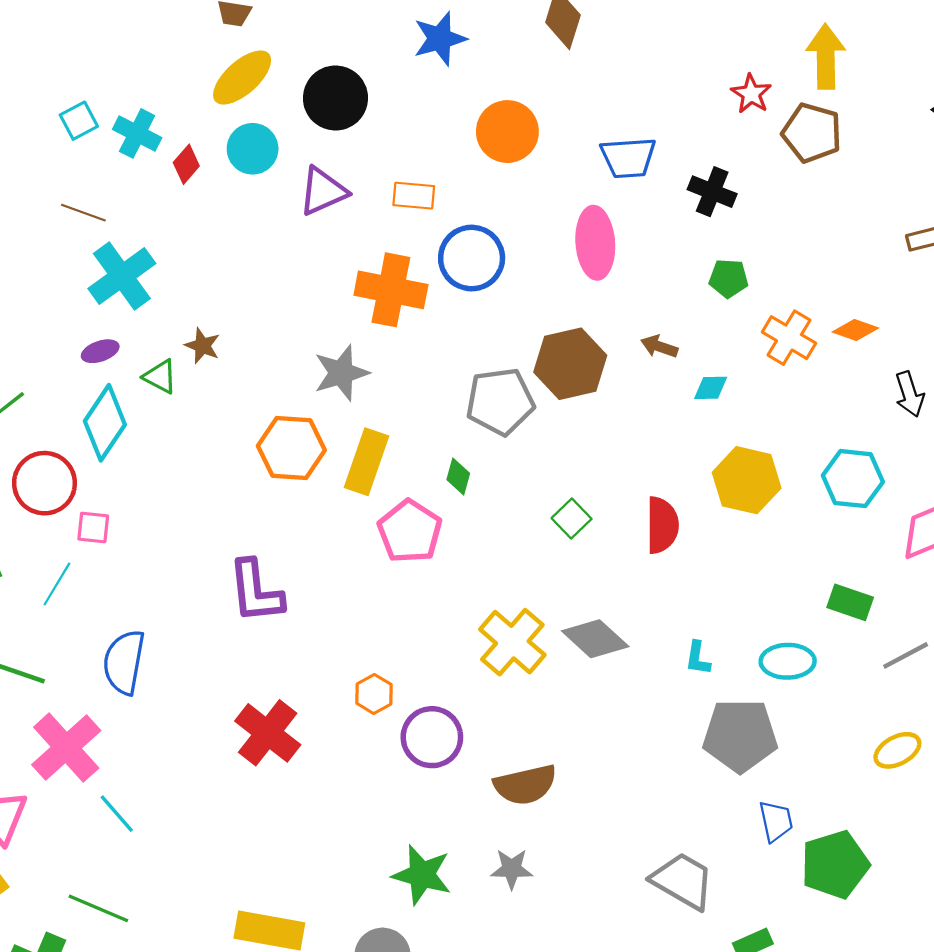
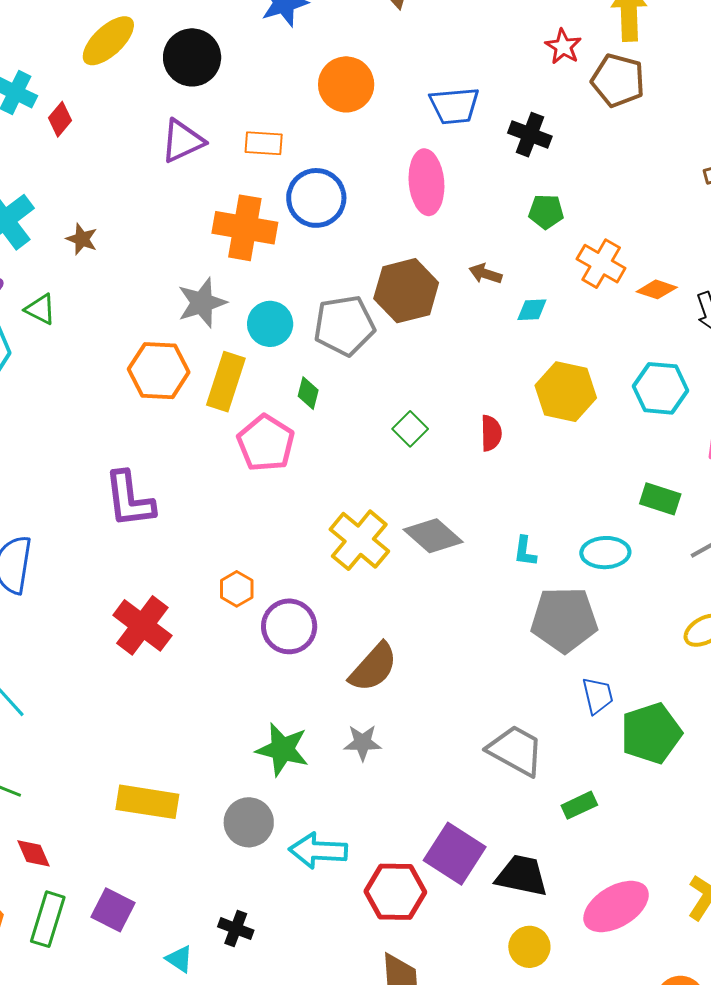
cyan circle: (253, 149) -> (270, 324), moved
orange diamond: (855, 330) -> (657, 289), moved
brown star: (202, 346) -> (82, 239), moved
red semicircle: (662, 525) -> (491, 433), size x0.7
brown semicircle: (525, 785) -> (373, 667), turned -34

